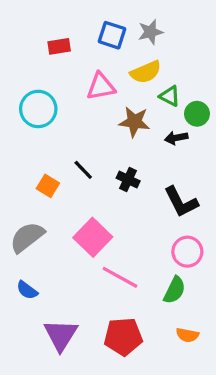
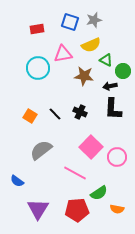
cyan circle: (38, 109) -> (38, 68), moved
black line: (83, 170) -> (55, 114), moved
black L-shape: (181, 202) -> (113, 109), moved, turned 30
gray semicircle: (27, 237) -> (41, 150), moved
pink square: (93, 237) -> (91, 147), moved
green semicircle: (175, 290) -> (99, 193), moved, turned 30

